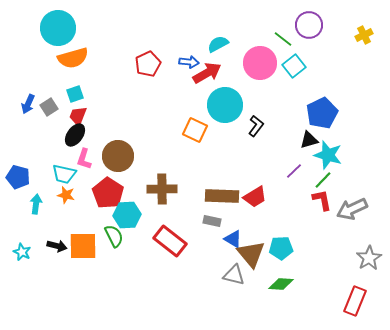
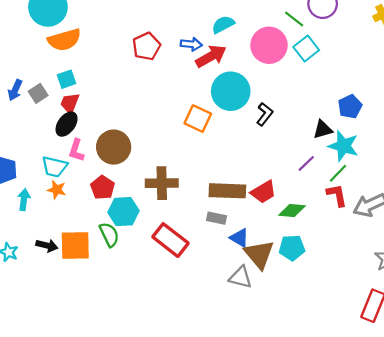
blue pentagon: (322, 113) -> (350, 107), moved, size x0.7
red pentagon: (108, 193) -> (103, 188), size x0.7
green diamond: (281, 284) -> (292, 211), moved

